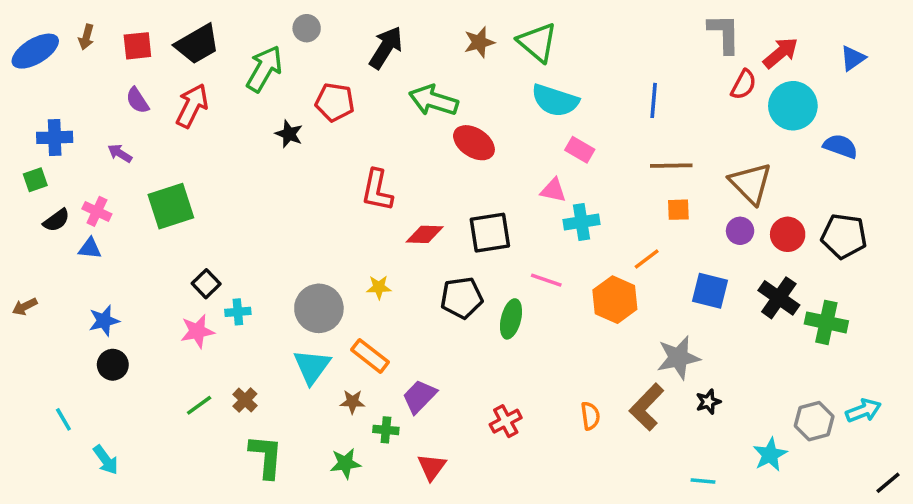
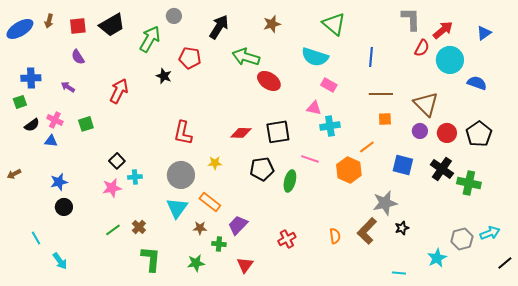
green triangle: (537, 42) -> (334, 24), moved
red arrow: (192, 106) -> (119, 91), moved
red L-shape: (377, 190) -> (183, 133), moved
green square: (171, 206) -> (86, 124), moved, size x0.6
black pentagon: (844, 236) -> (479, 134), turned 30
black line: (888, 483) -> (505, 263), moved

